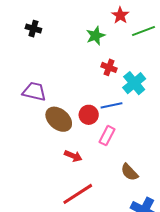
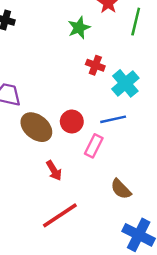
green line: (143, 31) -> (136, 22), turned -55
blue line: (112, 105) -> (113, 119), moved
red arrow: (73, 156) -> (54, 171), turned 36

